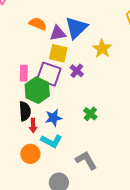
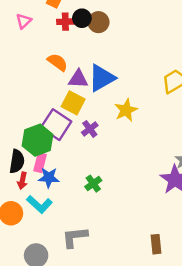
pink rectangle: (24, 73) -> (40, 163), moved
gray L-shape: (86, 160) -> (75, 237), turned -80

